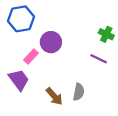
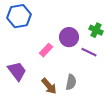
purple circle: (51, 42) -> (69, 37), moved
pink rectangle: (31, 56) -> (46, 50), moved

